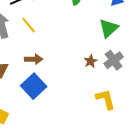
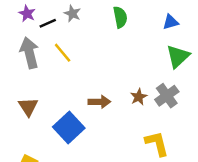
green triangle: (109, 28) -> (178, 56), moved
brown arrow: (34, 59) -> (99, 102), moved

